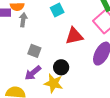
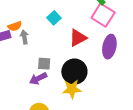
black circle: (61, 67) -> (74, 72), size x1.6
purple arrow: (33, 73) -> (38, 79), moved, turned 30

